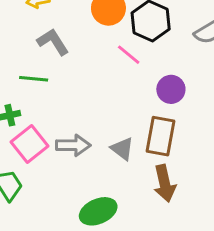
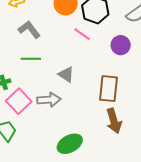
green line: (34, 79) -> (31, 59), moved
purple circle: (171, 89) -> (121, 45), moved
gray triangle: (122, 149) -> (66, 74), moved

